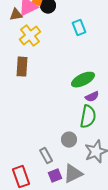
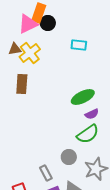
brown triangle: (16, 15) -> (15, 49), moved
cyan rectangle: (79, 28) -> (79, 45), turned -63
green semicircle: (88, 117) -> (88, 134), turned 45

